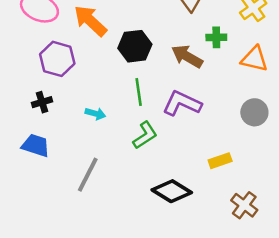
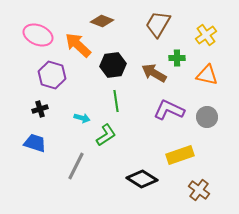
purple L-shape: (182, 103) -> (169, 110), moved
green L-shape: (145, 135) -> (106, 135), moved
yellow rectangle: (220, 161) -> (180, 155), size x1.5

